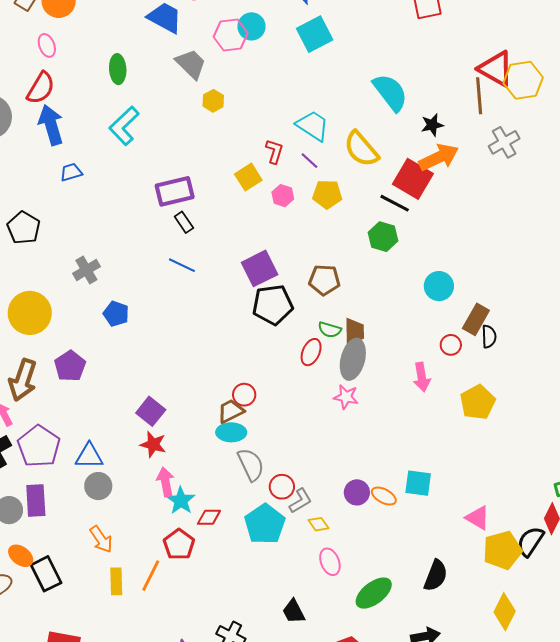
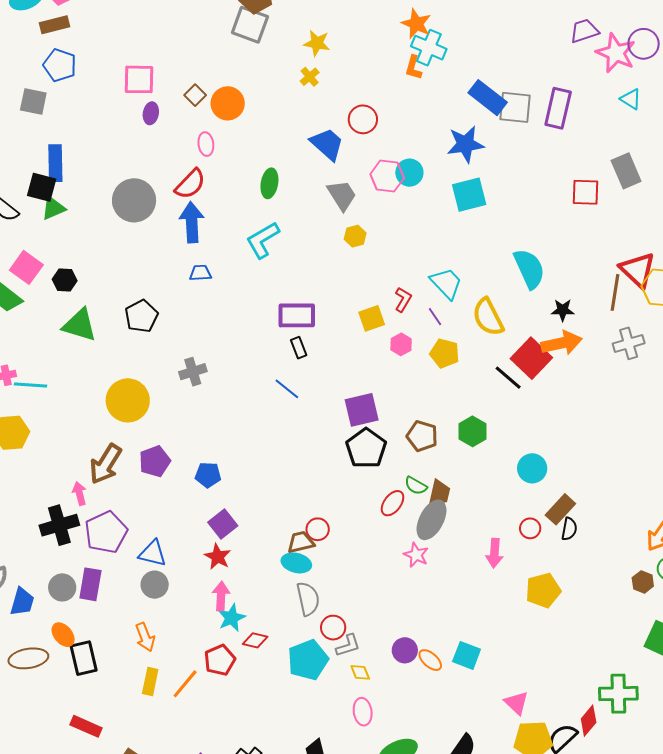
green hexagon: (383, 237) -> (472, 431), moved
black pentagon: (273, 305) -> (366, 448), turned 30
blue pentagon: (116, 314) -> (208, 475), moved, turned -30

